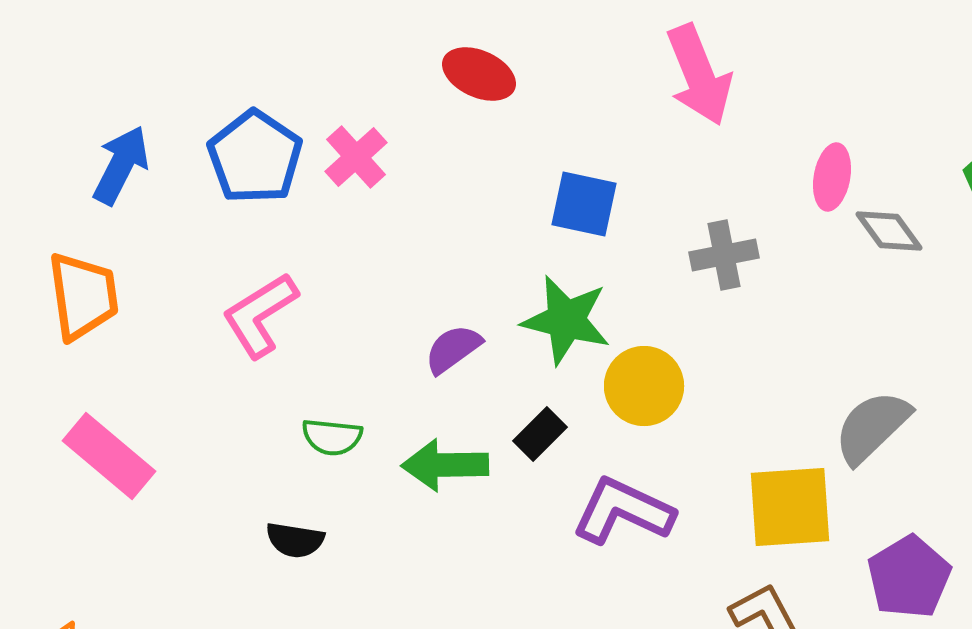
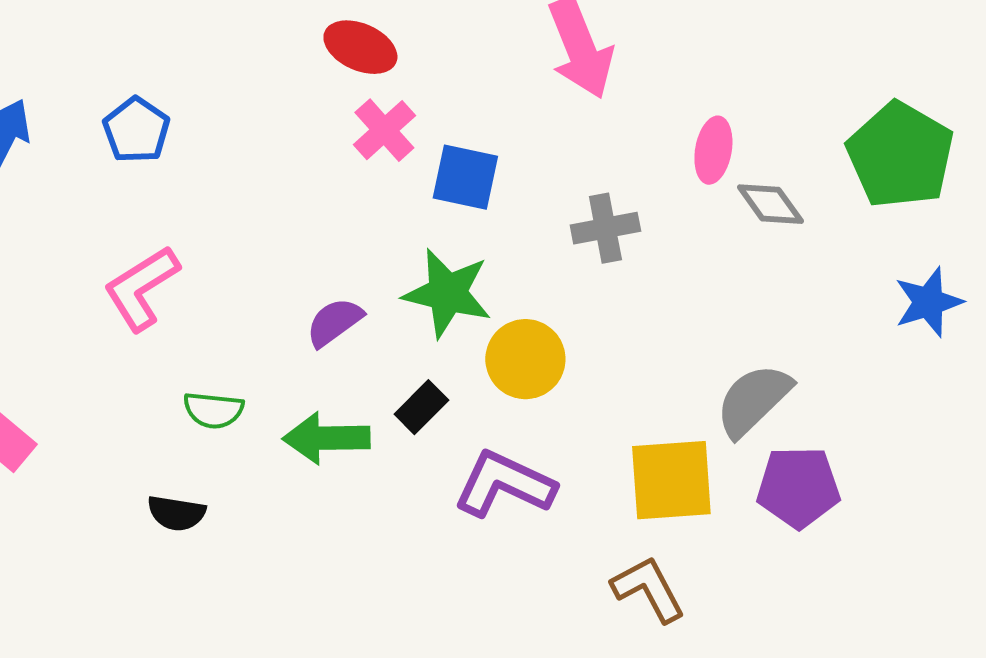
blue pentagon: (255, 157) -> (136, 130), size x0.7
pink cross: (356, 157) -> (384, 130), moved
purple pentagon: (909, 577) -> (798, 487), moved, turned 30

